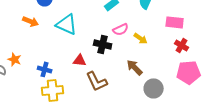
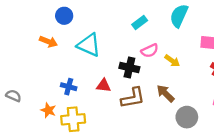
orange star: (15, 59) -> (48, 110), moved
blue cross: (45, 69) -> (69, 87), moved
brown L-shape: (97, 81) -> (133, 98), moved, turned -75

